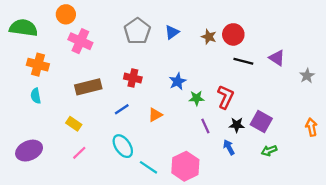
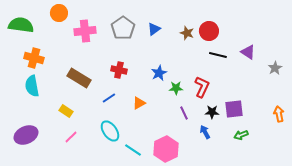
pink cross: (80, 41) -> (85, 31), moved, turned -30
brown rectangle: (88, 87) -> (79, 78), turned 45
cyan semicircle: (36, 96) -> (32, 86), size x1.5
purple square: (261, 122) -> (234, 109), turned -36

